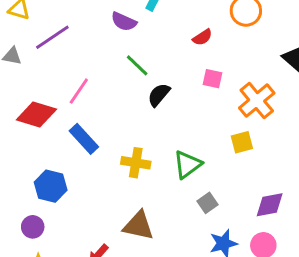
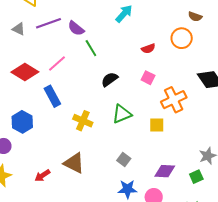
purple semicircle: (124, 22) -> (76, 28), moved
green line: (137, 65) -> (91, 48), moved
green triangle: (187, 164) -> (122, 114), moved
gray square: (207, 203) -> (124, 159), turned -32

